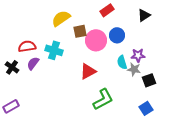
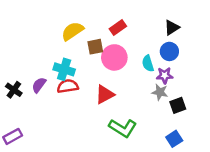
red rectangle: (107, 10) -> (118, 28), moved
blue circle: (117, 35) -> (169, 51), moved
red semicircle: (27, 46) -> (68, 86), moved
cyan semicircle: (122, 62) -> (148, 63), moved
green L-shape: (103, 99) -> (123, 128), turned 60

